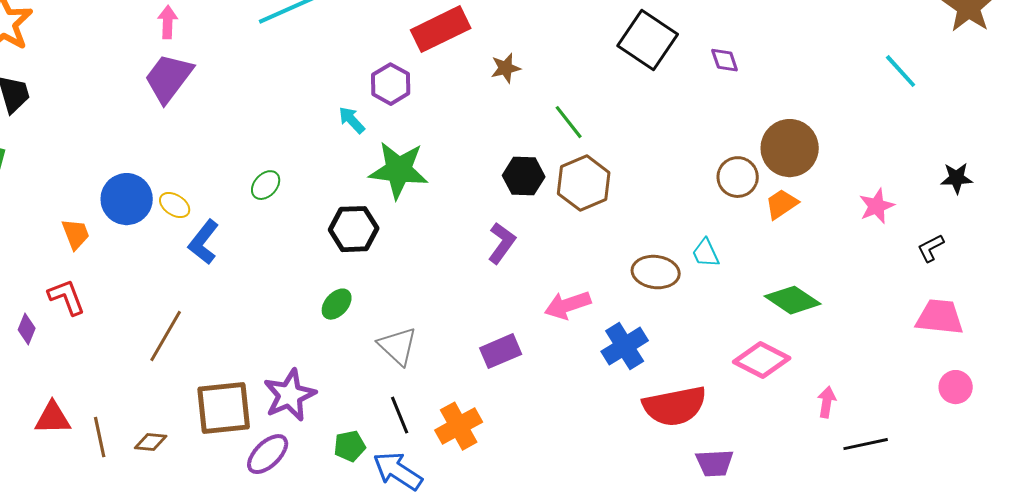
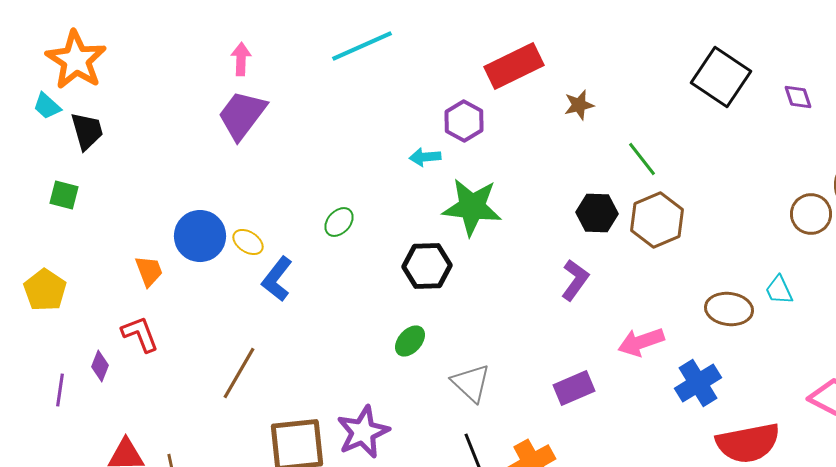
cyan arrow: (352, 120) -> (425, 157), turned -52

